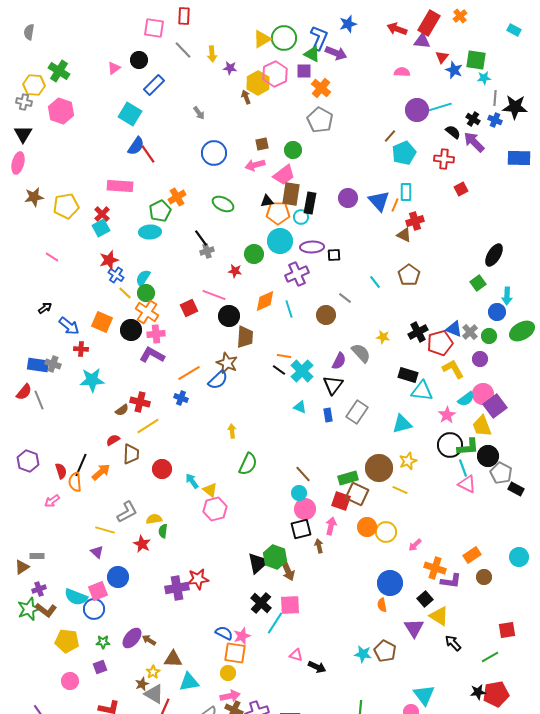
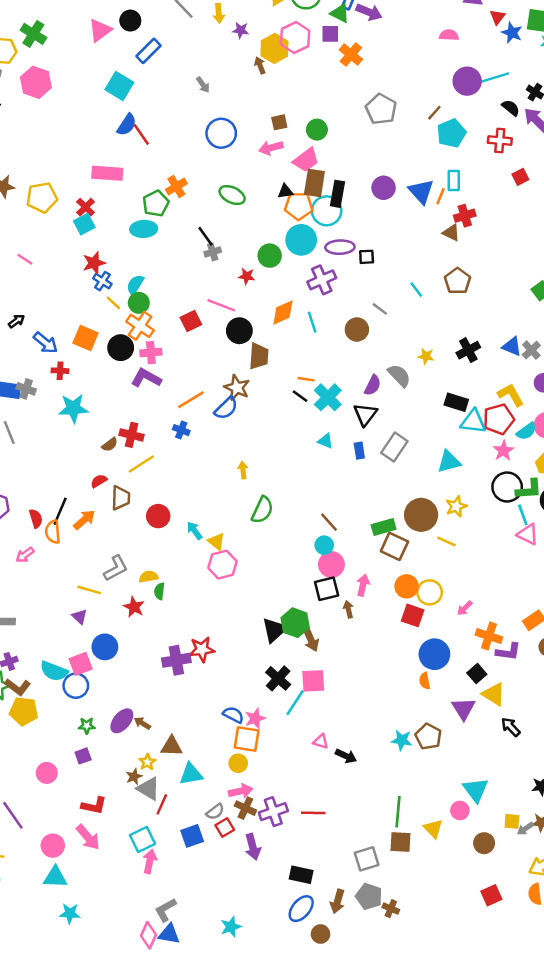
pink triangle: (114, 68) -> (100, 30), size x1.5
gray pentagon: (320, 120) -> (381, 109), moved
cyan circle: (301, 217) -> (327, 211), size x1.6
red pentagon: (440, 343) -> (499, 419), moved
red square: (341, 501) -> (413, 615), moved
yellow pentagon: (67, 641) -> (24, 711), moved

